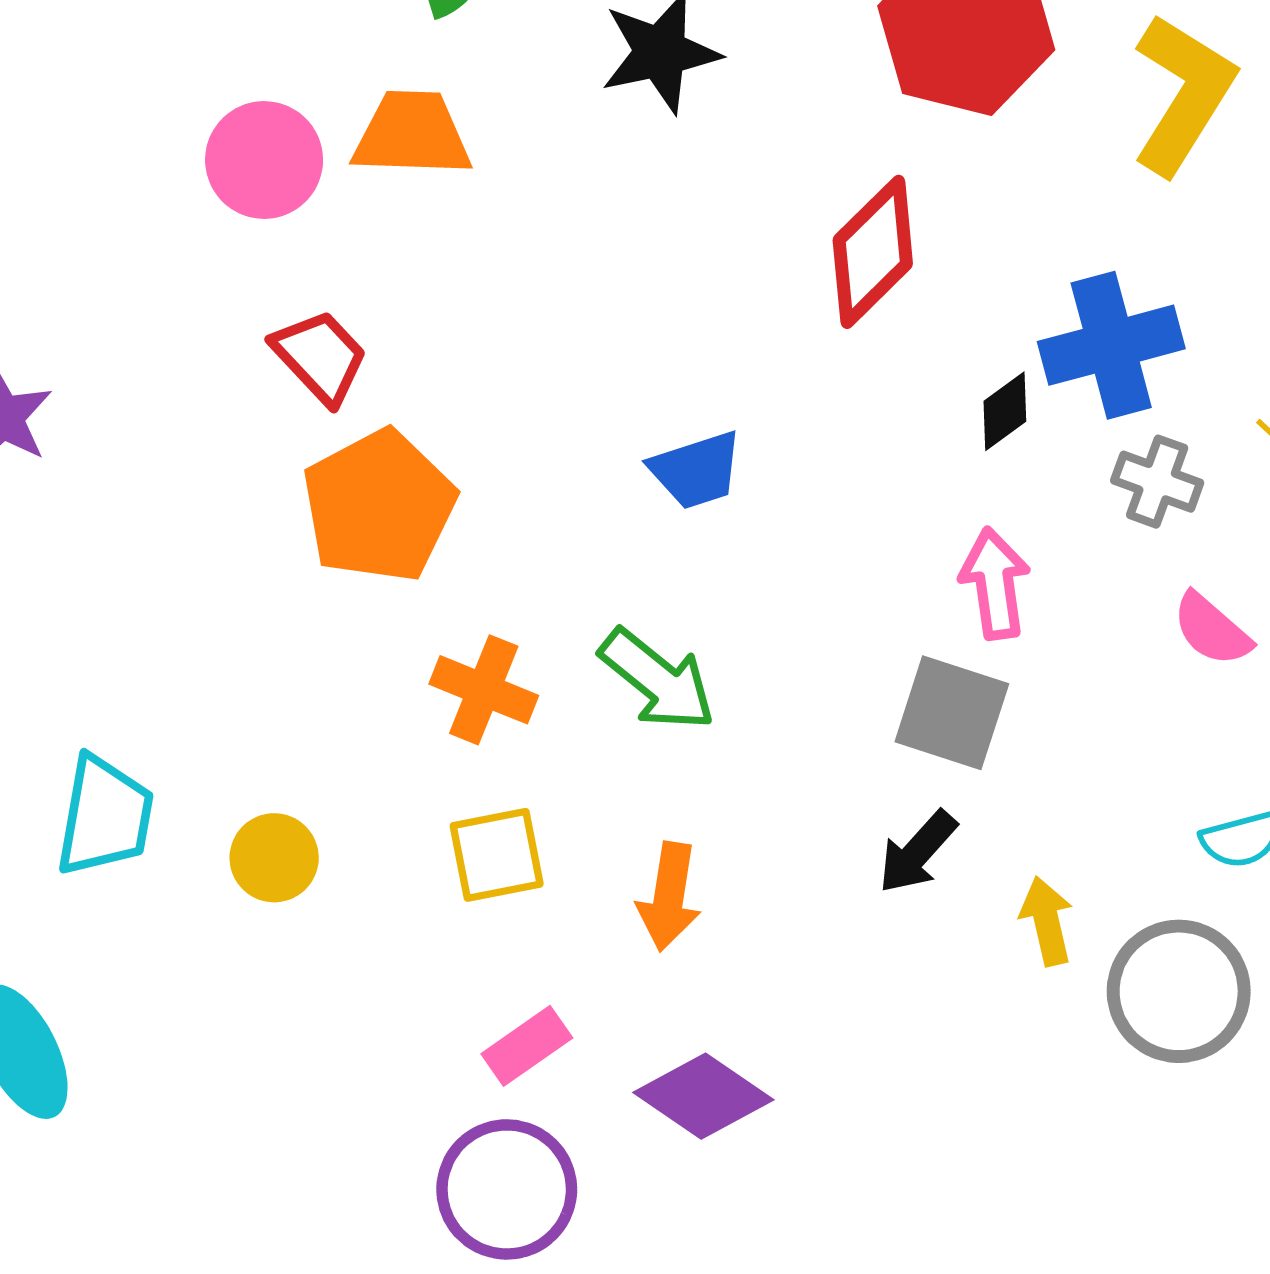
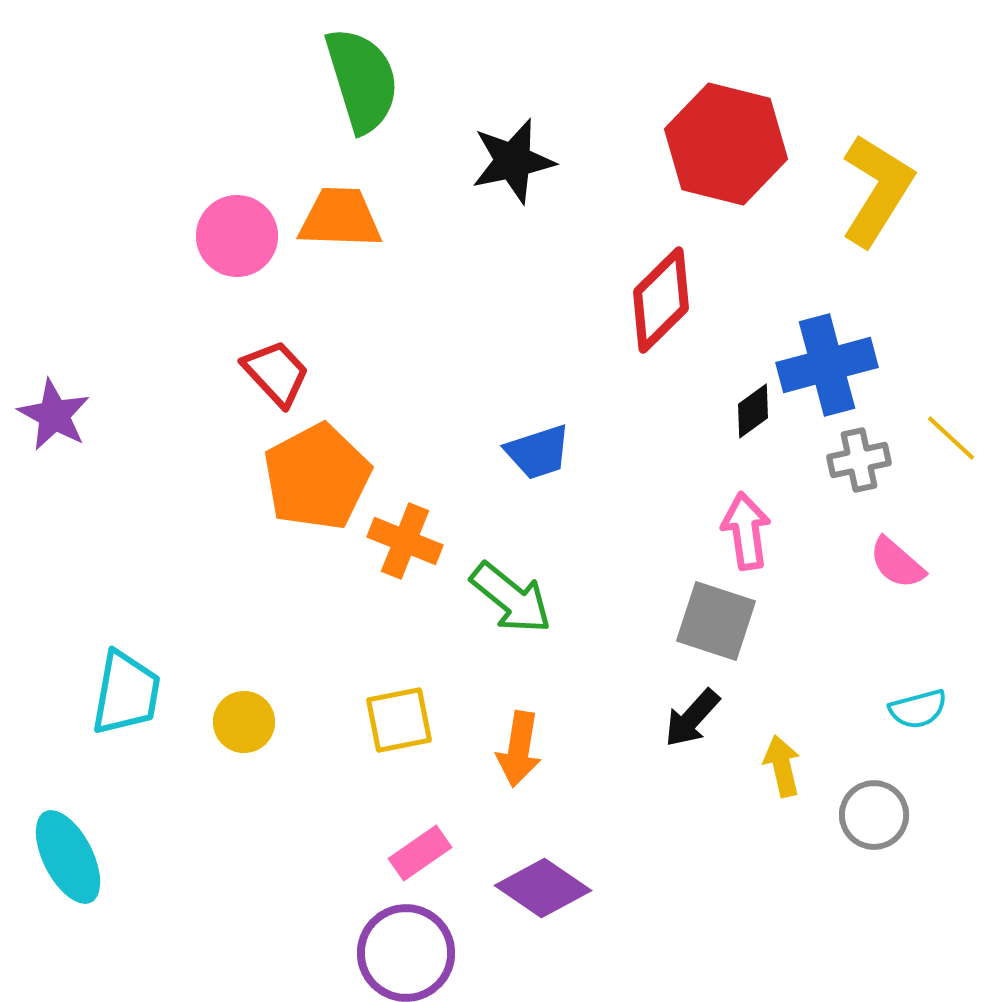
gray cross: (1157, 482) -> (859, 460), turned -32
orange cross: (484, 690) -> (405, 541), moved
gray circle: (1179, 991) -> (874, 815), size x0.7

